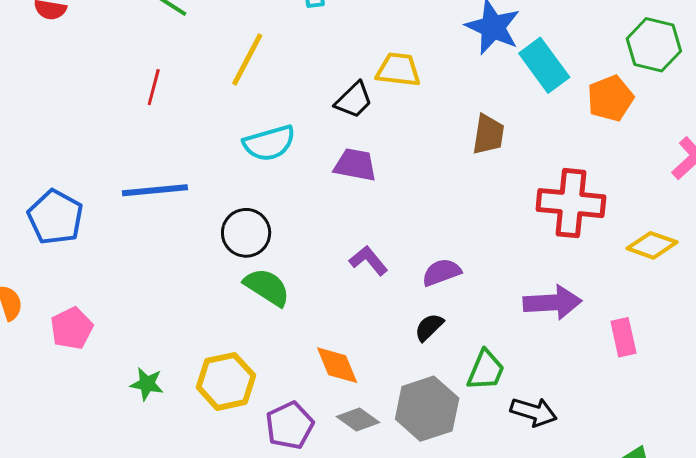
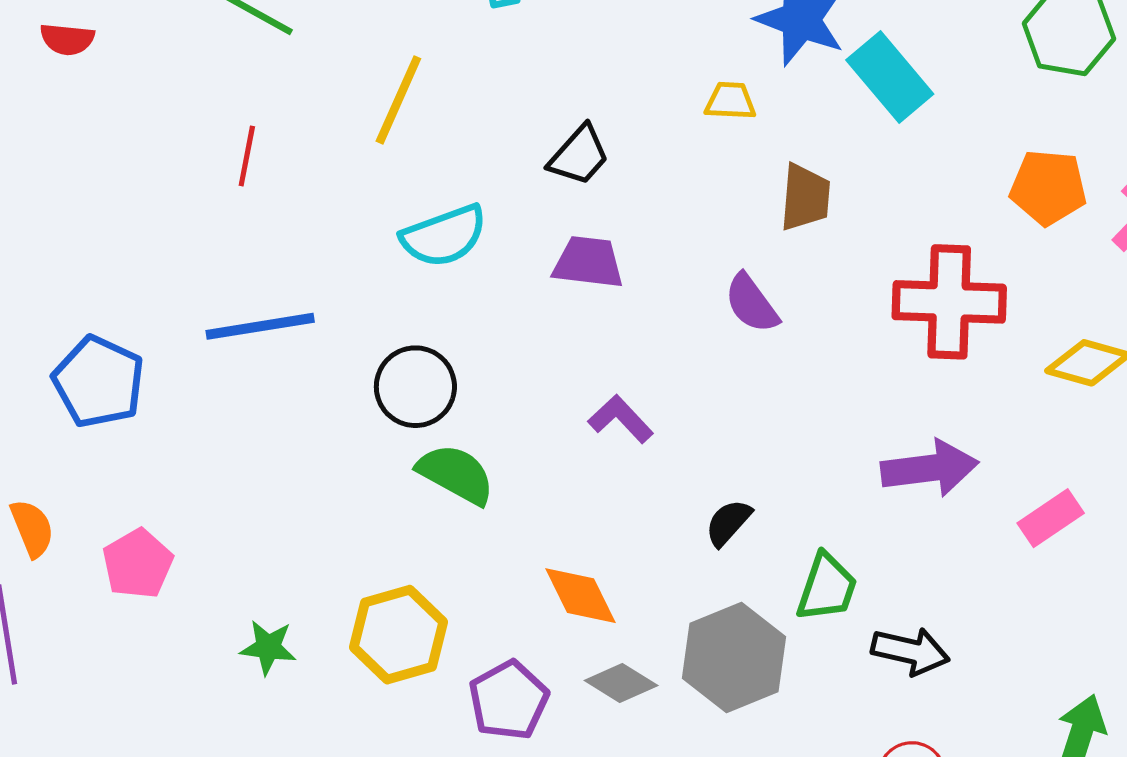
yellow trapezoid: (398, 70) -> (730, 101), moved, size x0.7
orange pentagon: (610, 98) -> (1048, 187), moved, turned 30
purple semicircle: (441, 272) -> (752, 303), moved, turned -102
pink rectangle: (623, 337) -> (1051, 518), turned 72

